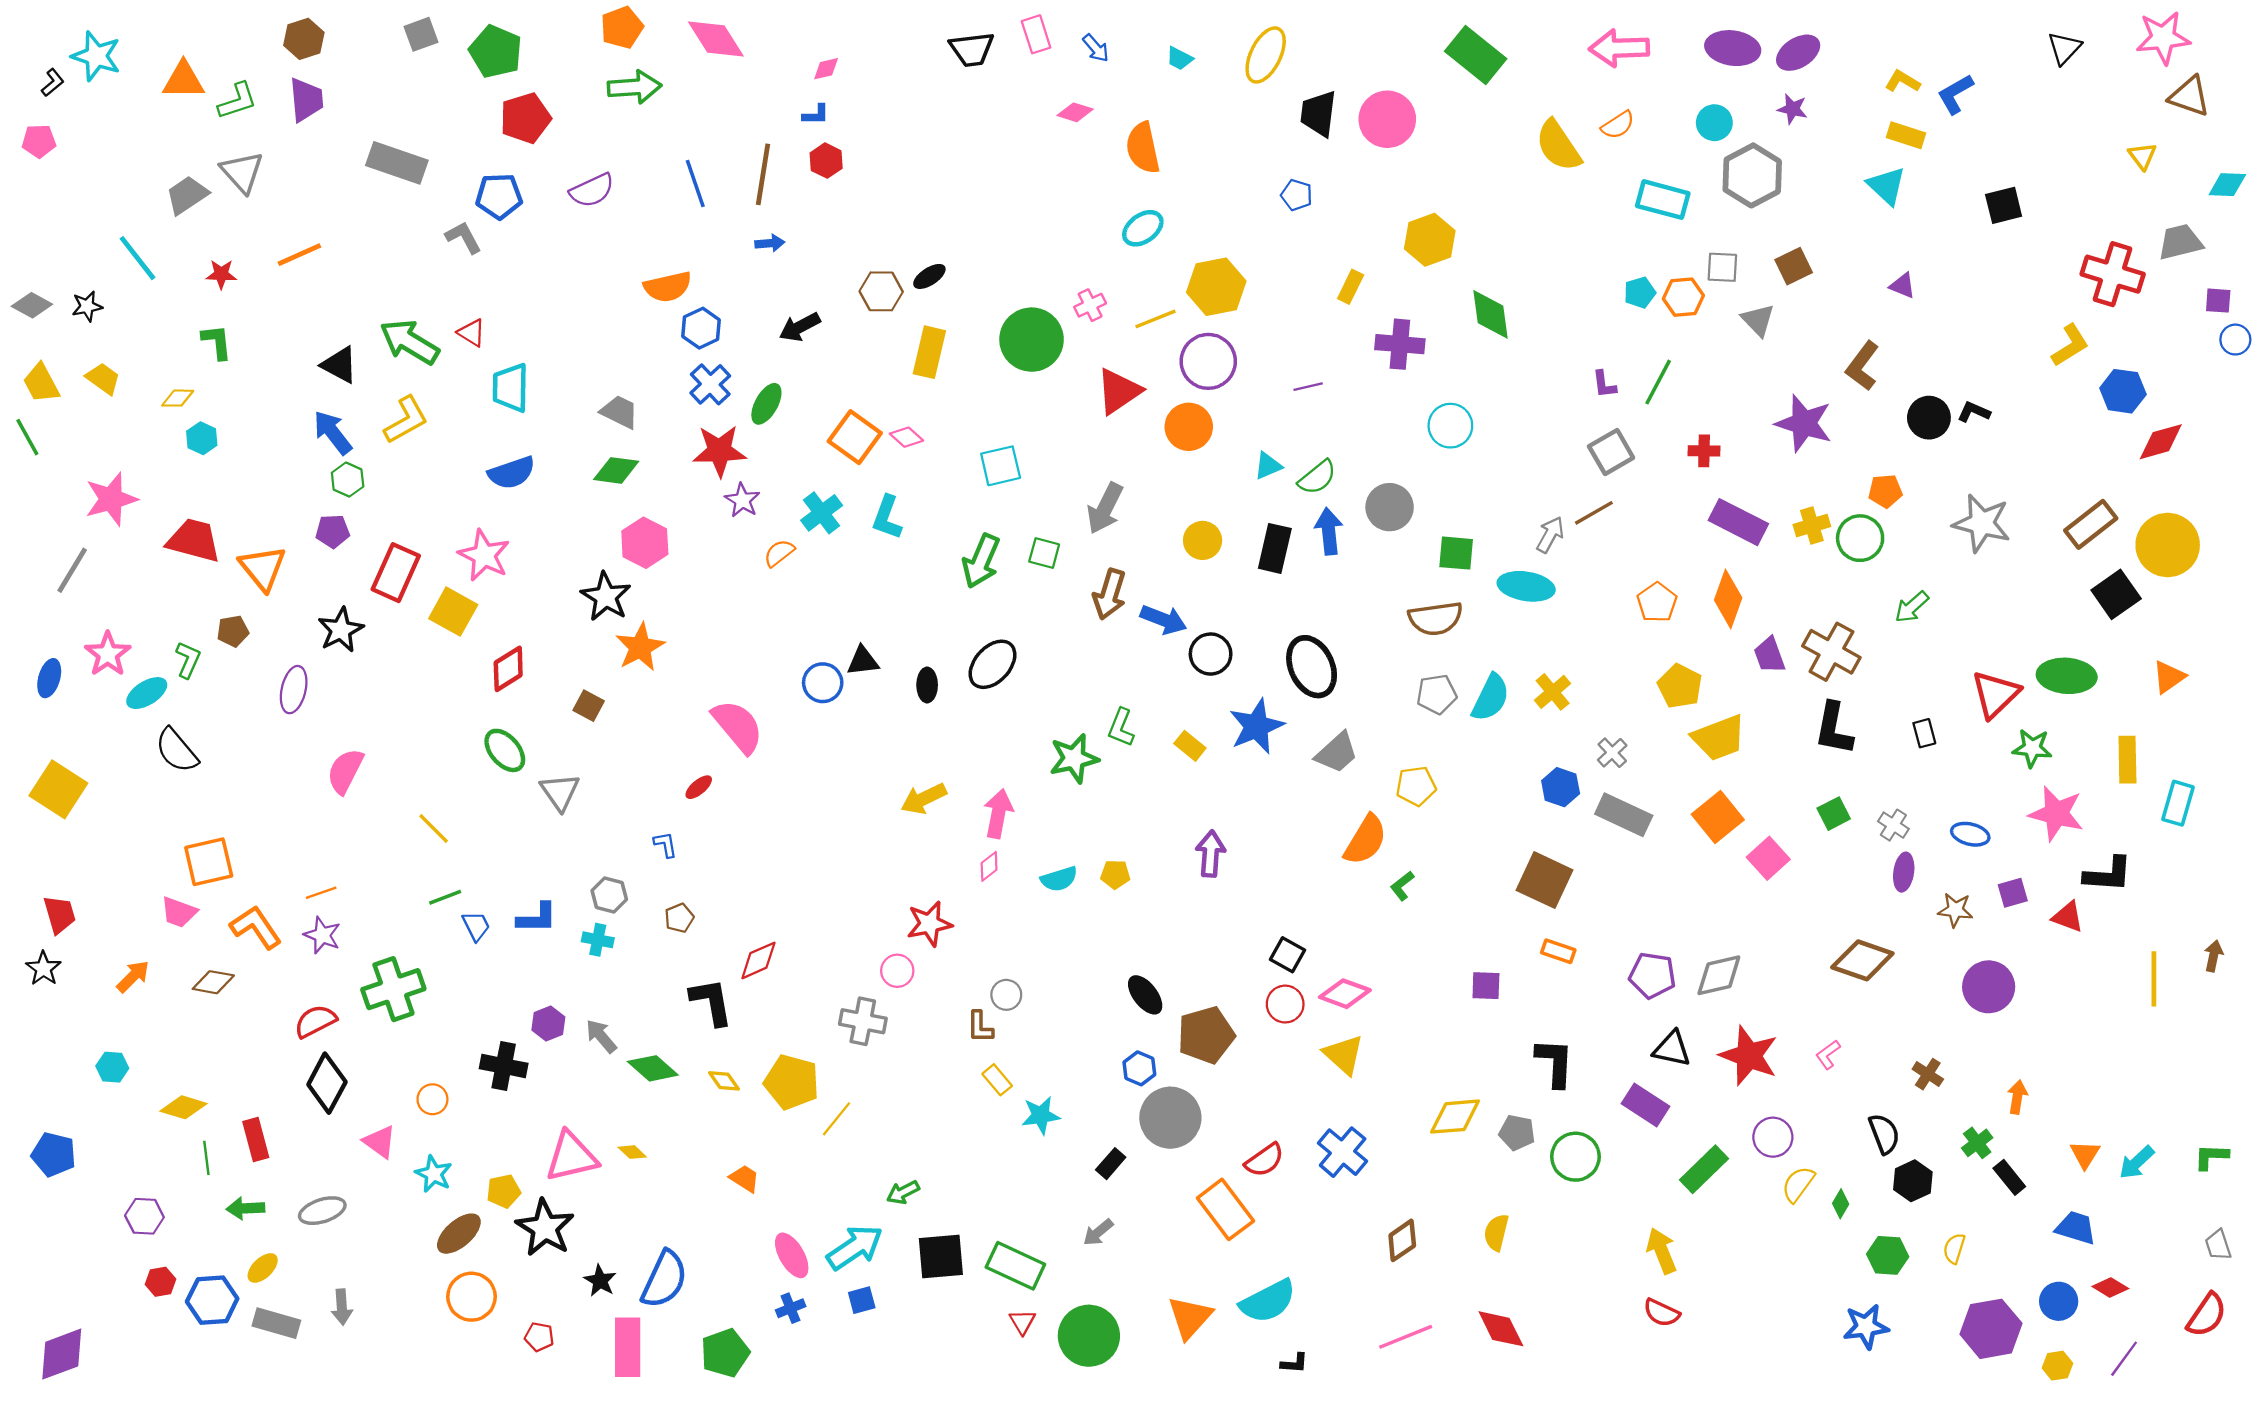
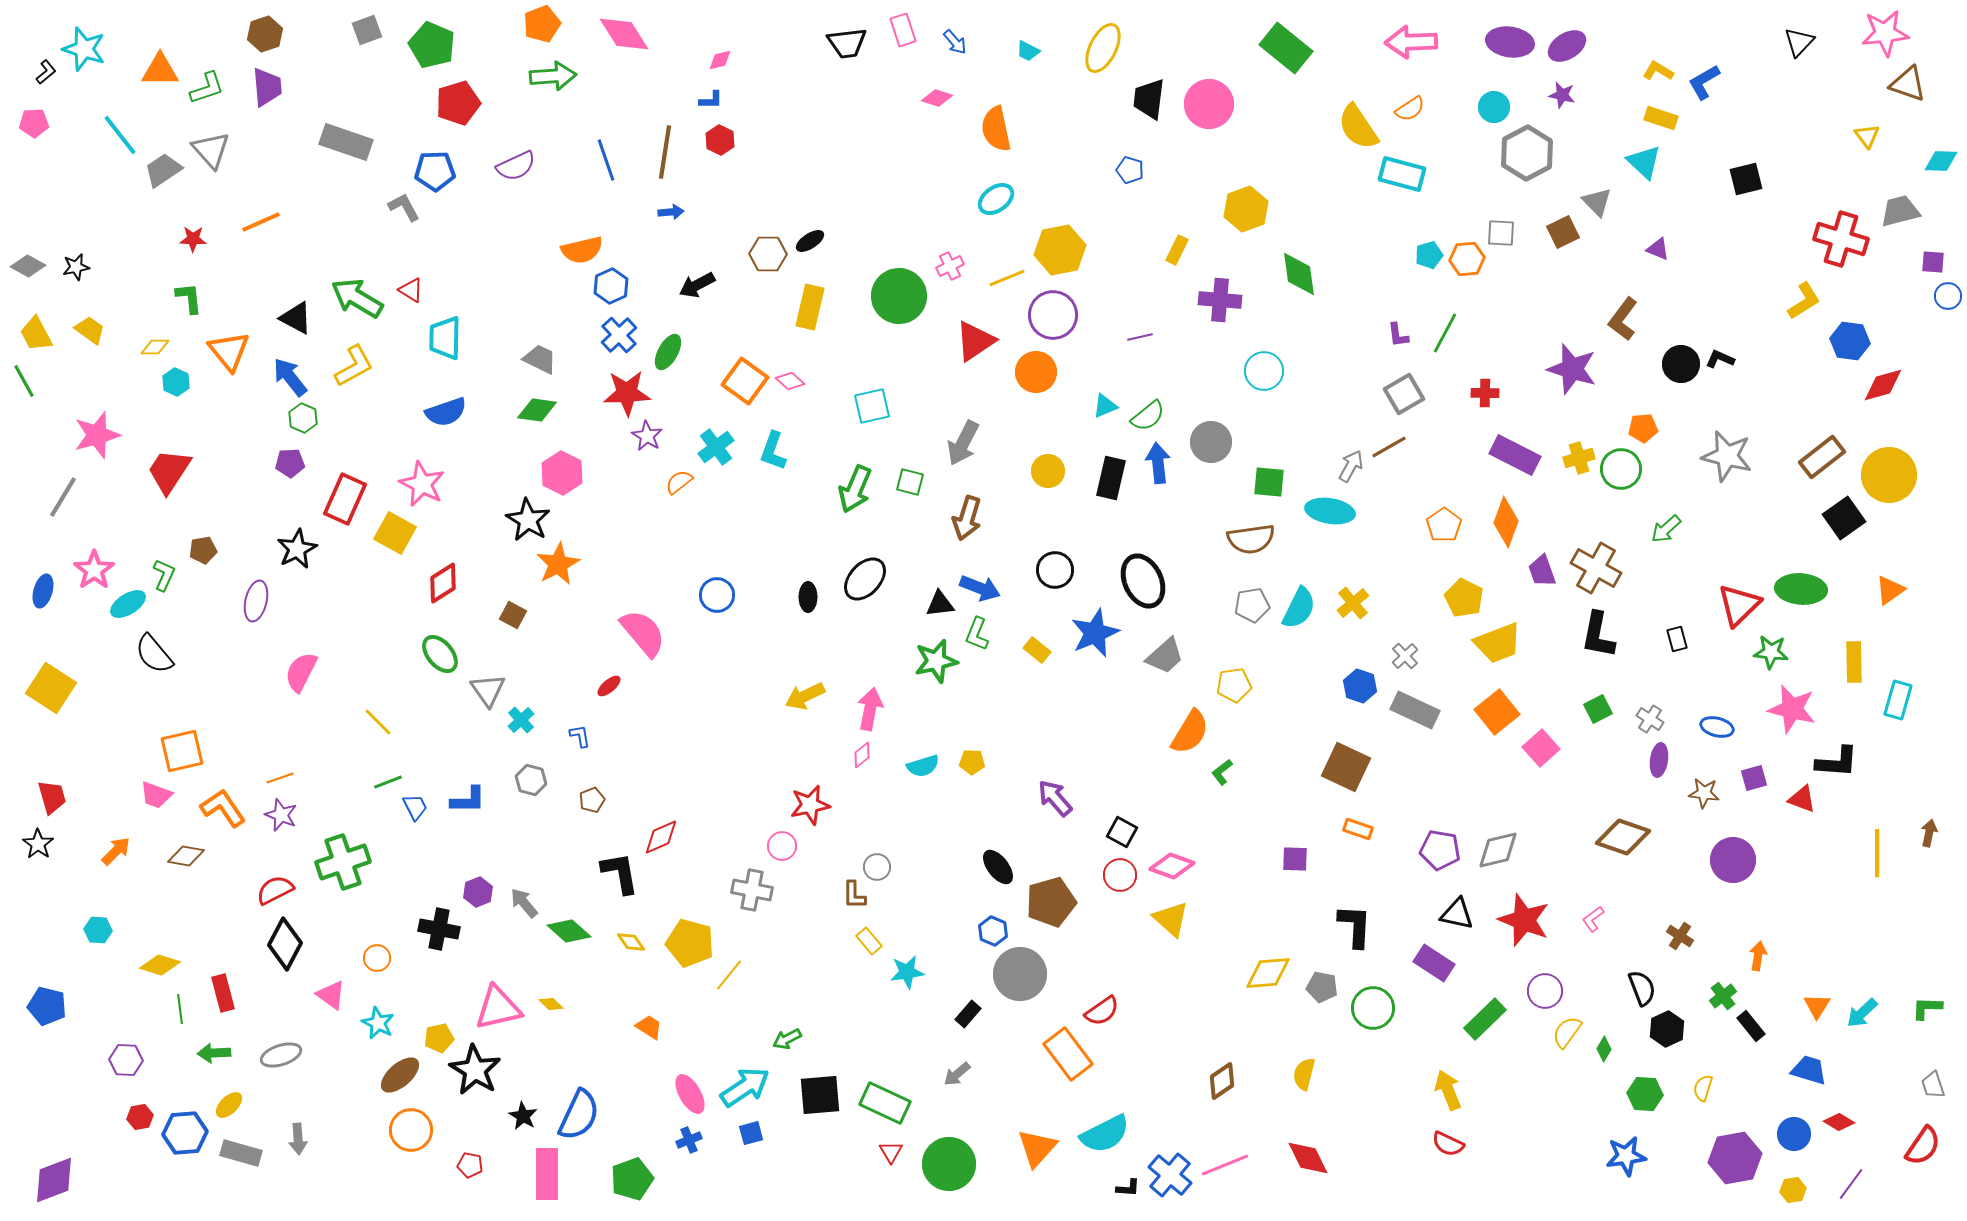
cyan rectangle: (1663, 200) -> (1402, 174), moved
cyan line: (138, 258) -> (120, 135), moved
gray triangle: (1758, 320) -> (1597, 202), moved
red trapezoid: (194, 540) -> (169, 471), turned -72
orange triangle: (263, 568) -> (229, 351), moved
blue arrow: (1164, 620) -> (980, 588), moved
black triangle: (863, 661) -> (940, 604), moved
purple arrow: (1211, 854) -> (1055, 798), moved, turned -45
cyan cross: (598, 940) -> (521, 720), moved, turned 36
blue cross: (1343, 1152) -> (1170, 1175), moved

